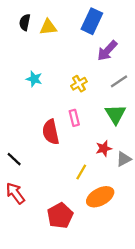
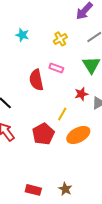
pink rectangle: (74, 118) -> (56, 68), turned -56
red pentagon: (60, 216) -> (43, 134), moved

